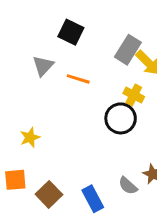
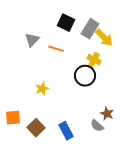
black square: (71, 32) -> (66, 23), moved
yellow star: (30, 137) -> (42, 89), moved
gray semicircle: (128, 186) -> (97, 126), moved

